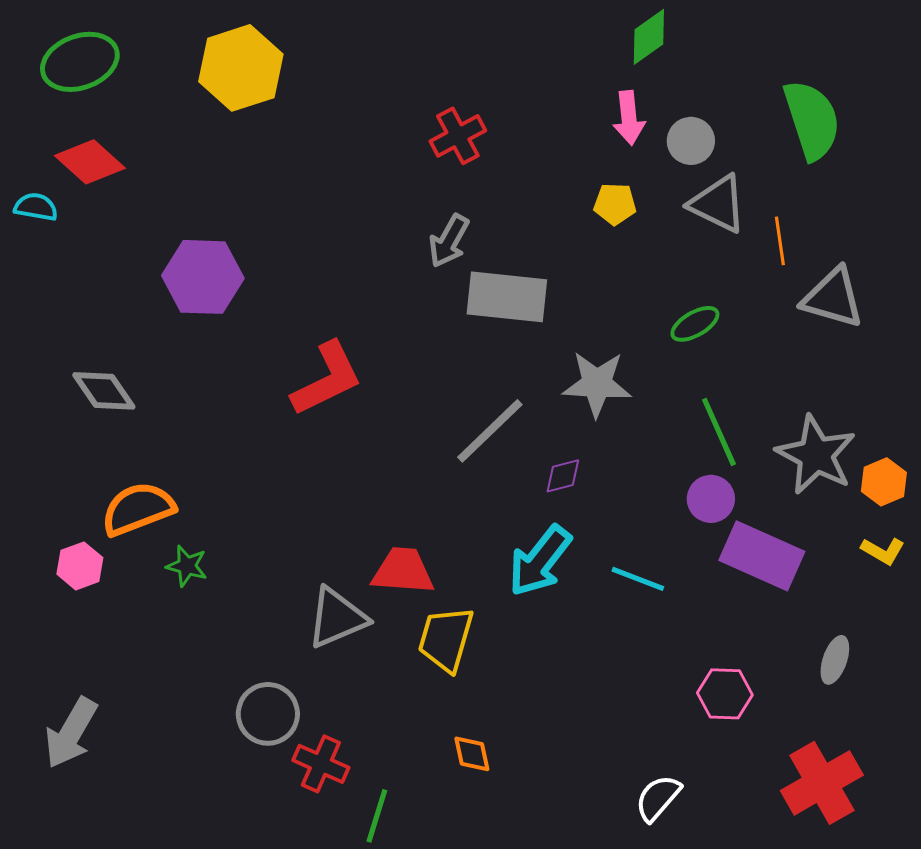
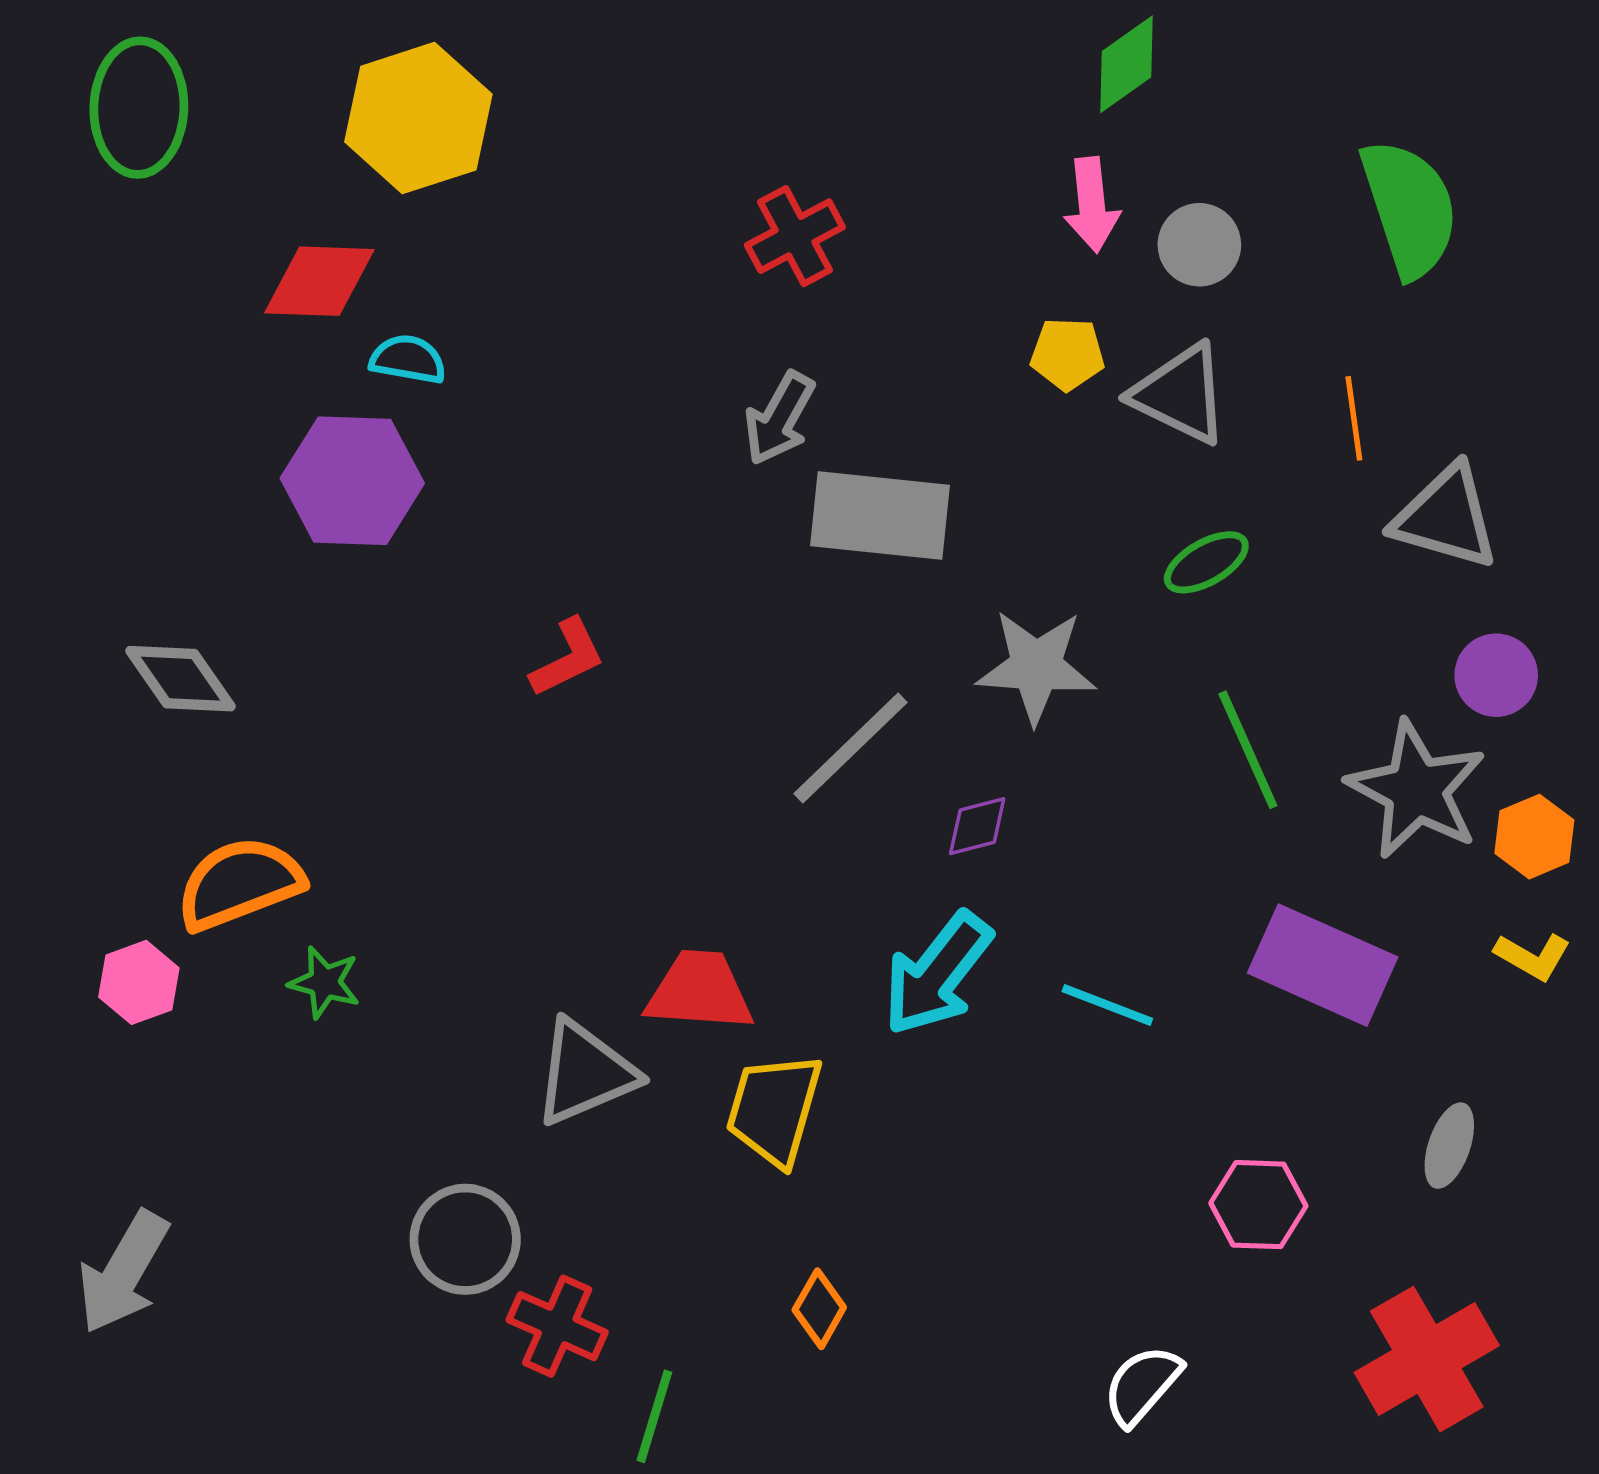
green ellipse: (80, 62) -> (139, 108), turned -68
red diamond: (90, 162) -> (319, 281), moved, turned -40
gray triangle: (718, 204) -> (1180, 394), moved
cyan semicircle: (36, 207) -> (408, 359), moved
red L-shape: (327, 379) -> (568, 658), size x0.6
purple circle: (711, 499) -> (1496, 675), moved
orange diamond: (472, 754) -> (819, 1309), turned 42

